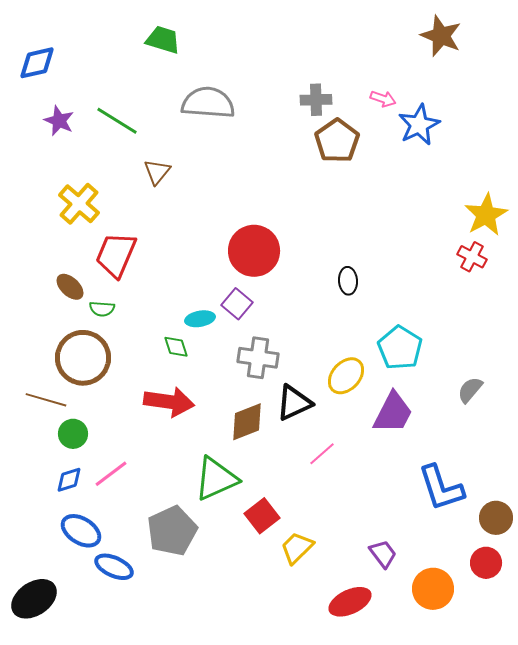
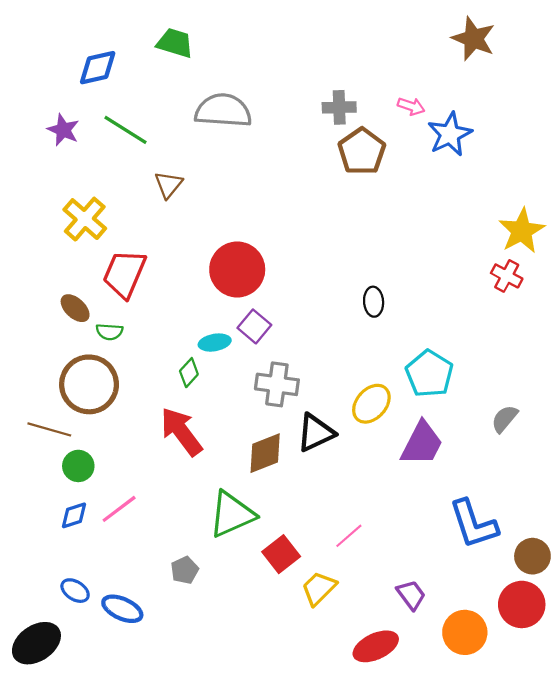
blue diamond: (37, 63) -> (98, 68), moved
red circle: (254, 251) -> (237, 269), moved
green diamond: (176, 347) -> (189, 373), turned 60
red arrow: (169, 402) -> (181, 432), turned -135
pink line: (322, 454) -> (349, 536), moved
blue ellipse: (81, 531) -> (75, 591), moved, size x0.7
gray pentagon: (172, 531) -> (185, 570), size x0.5
red circle: (486, 563) -> (522, 604), size x1.4

